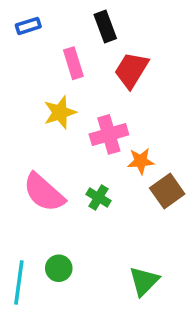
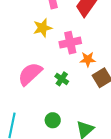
pink semicircle: (44, 192) -> (30, 74), turned 92
green circle: (59, 268) -> (53, 120), moved

